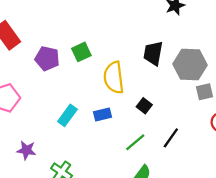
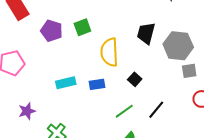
cyan rectangle: (67, 115) -> (66, 83), turned 36
purple star: (26, 150) -> (27, 111), turned -30

